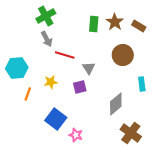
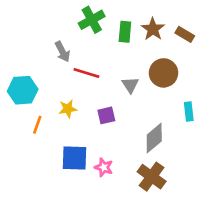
green cross: (46, 16) -> (92, 20), moved
gray triangle: (89, 68) -> (130, 85), moved
blue square: (56, 119) -> (74, 158), turned -35
brown cross: (131, 133) -> (152, 177), moved
pink star: (76, 135) -> (104, 167), moved

